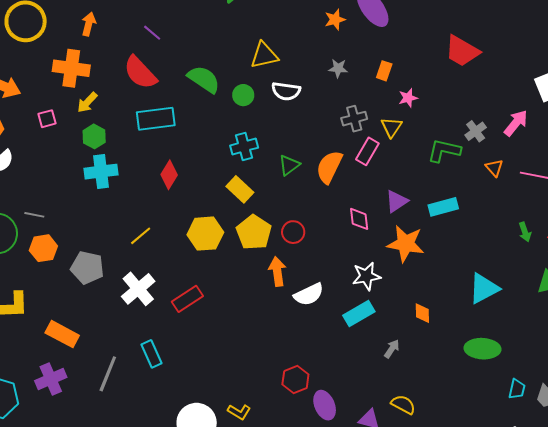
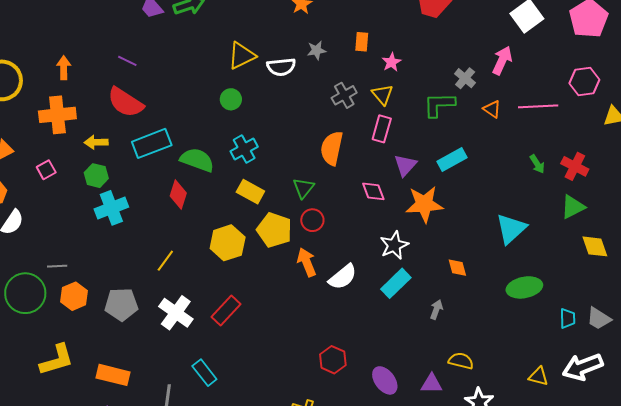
green semicircle: (204, 79) -> (197, 160), moved
white semicircle: (286, 91) -> (281, 67), moved
yellow arrow: (87, 102) -> (96, 142), moved, turned 60
pink rectangle: (367, 151) -> (382, 129), moved
green triangle: (289, 165) -> (303, 188), moved
red hexagon: (295, 379) -> (333, 360), moved

